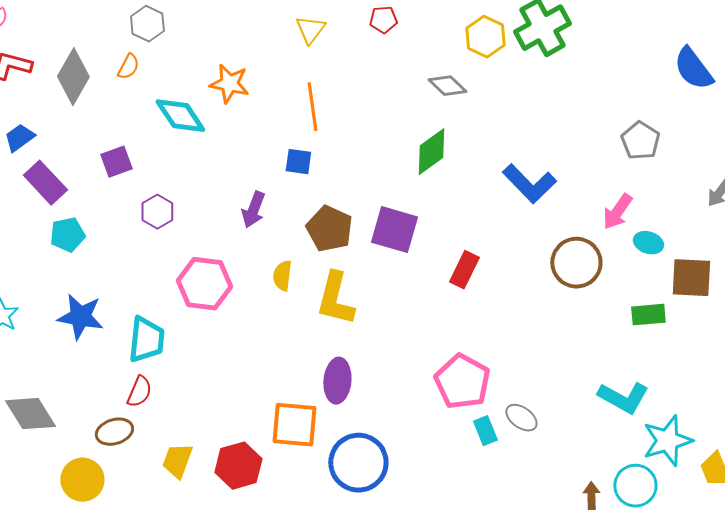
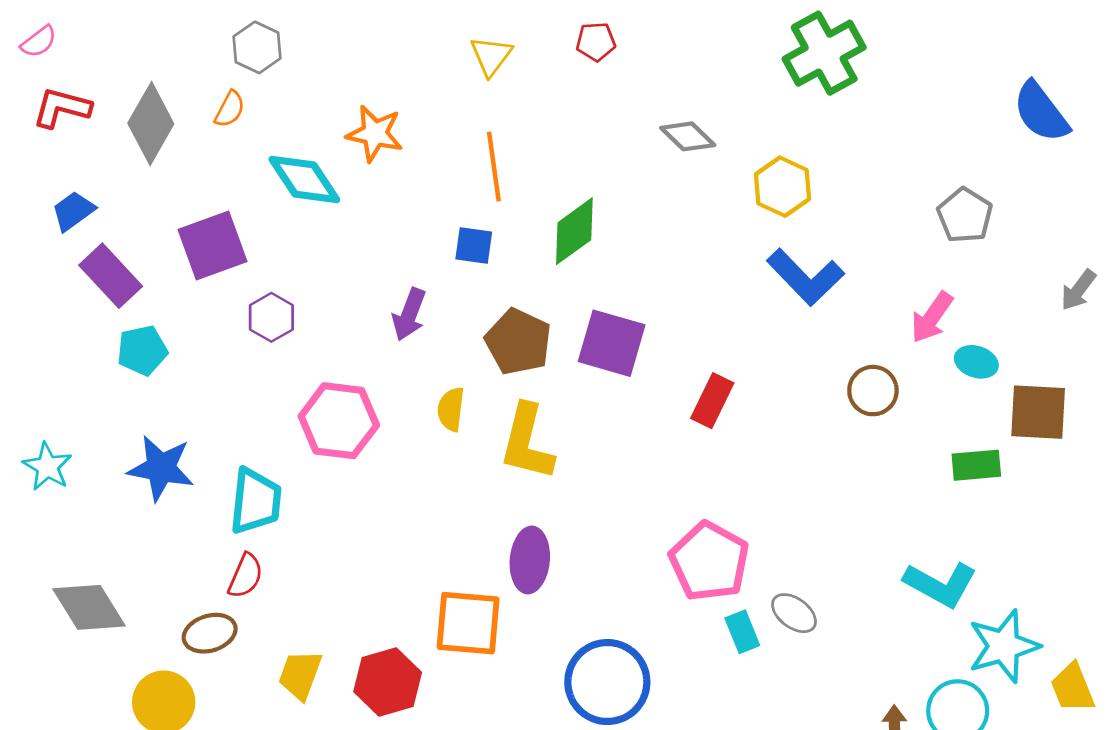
yellow hexagon: (485, 37) -> (783, 187), moved
green diamond: (431, 152) -> (574, 231), moved
purple square: (116, 162) -> (212, 246), size x1.5
brown circle: (576, 263) -> (873, 391), size x0.7
blue circle: (358, 463) -> (607, 682), moved

